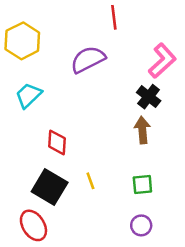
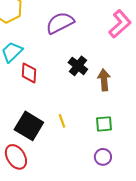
black cross: (149, 97) -> (78, 66), moved
red diamond: (57, 142) -> (29, 73), moved

